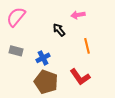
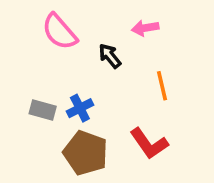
pink semicircle: (16, 17) -> (59, 32), moved, turned -80
gray rectangle: (16, 51) -> (43, 110), moved

